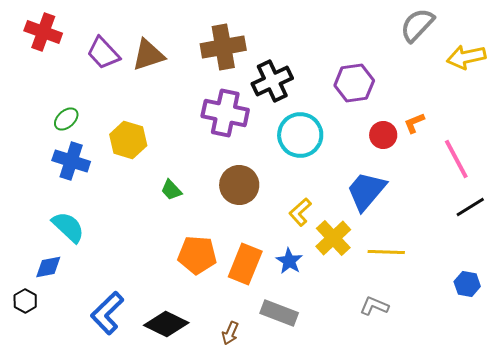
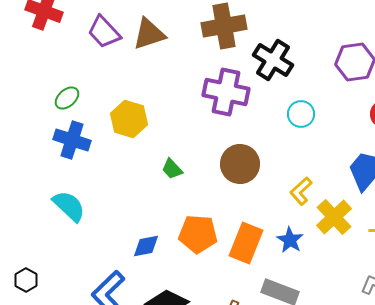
black cross: (272, 81) -> (273, 60), turned -33
cyan circle: (300, 135) -> (301, 114), size x0.6
blue diamond: (48, 267) -> (146, 246), moved

